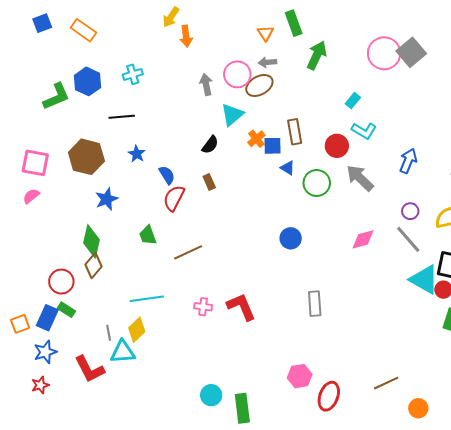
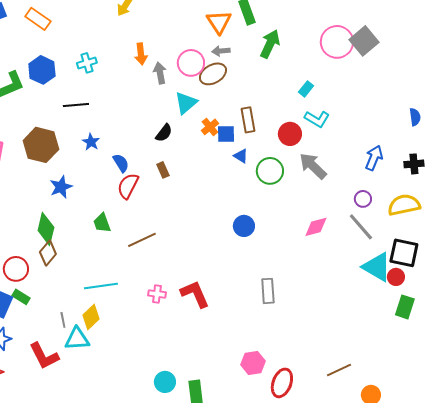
orange triangle: (265, 33) -> (219, 22), size x1.5
orange arrow: (186, 36) -> (141, 54), moved
blue arrow: (408, 161) -> (374, 158), moved

